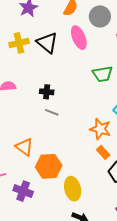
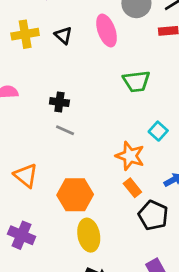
black triangle: (47, 43) -> (63, 35), size x0.6
orange hexagon: (49, 166) -> (75, 195), moved

